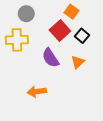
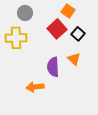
purple semicircle: (50, 58) -> (53, 67), moved, turned 30
orange triangle: (78, 62) -> (74, 59), turned -32

